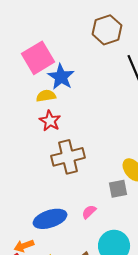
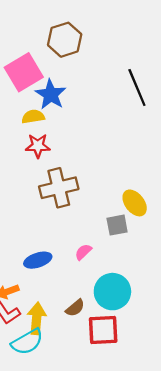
brown hexagon: (107, 30) -> (65, 40), moved
red star: (50, 121) -> (38, 146), turned -30
blue ellipse: (50, 219) -> (38, 260), size x0.7

